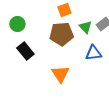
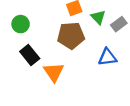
green triangle: (85, 27) -> (98, 17), moved
orange triangle: (60, 74) -> (54, 72), moved

